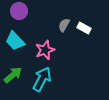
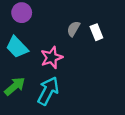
white rectangle: (84, 28) -> (96, 32), turned 40

